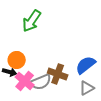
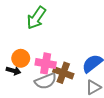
pink cross: (25, 81) -> (46, 63), moved, turned -30

